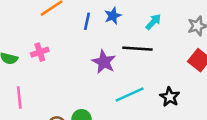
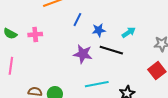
blue star: (113, 16) -> (99, 30), moved
purple star: (104, 62) -> (83, 54), turned -30

